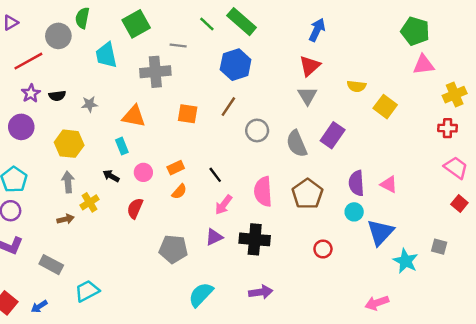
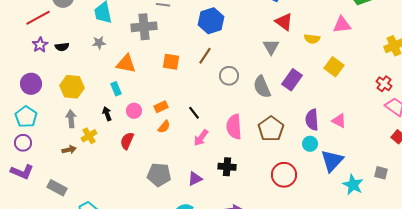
pink triangle: (424, 65) -> (342, 25), moved
red triangle: (310, 66) -> (284, 22), moved, turned -42
gray star: (89, 104) -> (99, 43), moved
yellow square: (385, 107) -> (334, 67), moved
purple circle: (21, 127) -> (31, 84), moved
red cross: (447, 128) -> (384, 84), moved, turned 35
black arrow: (111, 176) -> (107, 114), turned 40
purple triangle: (214, 237) -> (195, 179), moved
black cross: (255, 239) -> (227, 167), size x0.7
red circle: (323, 249) -> (284, 175), size x1.6

